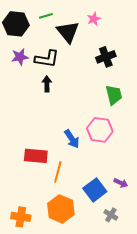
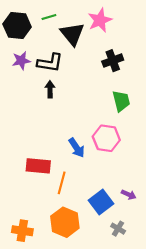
pink star: (94, 19) -> (100, 20), size x1.6

